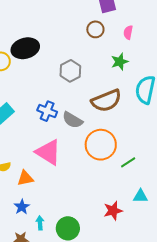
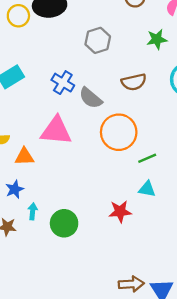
brown semicircle: (106, 101) -> (134, 82), size x0.7
pink triangle: (48, 152) -> (56, 131), turned -36
cyan triangle: (140, 196) -> (147, 189), moved

